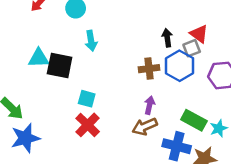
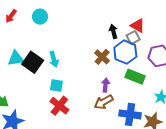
cyan arrow: (91, 41) -> (54, 59), moved
black square: (60, 66) -> (33, 62), turned 30
brown cross: (149, 69) -> (102, 57), turned -35
green rectangle: (194, 120) -> (135, 77), moved

